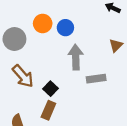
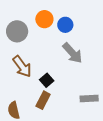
gray arrow: (76, 57) -> (72, 53), turned 135
gray rectangle: (96, 79) -> (89, 99), moved

